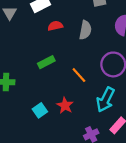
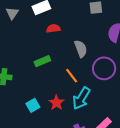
gray semicircle: (85, 30) -> (81, 49), moved, turned -36
cyan arrow: (105, 100) -> (81, 98), moved

